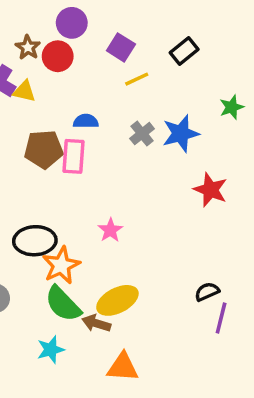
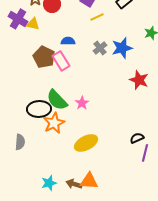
brown pentagon: (44, 149) -> (44, 57), turned 30
pink rectangle: (74, 156) -> (61, 61), turned -36
green semicircle: (63, 304) -> (57, 100), moved
brown arrow: (96, 323) -> (74, 184), moved
cyan star: (51, 350) -> (49, 183), moved

